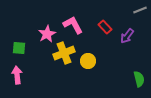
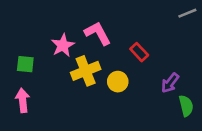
red rectangle: (105, 27) -> (139, 52), moved
purple arrow: (127, 36) -> (170, 83), moved

